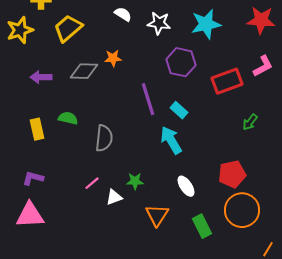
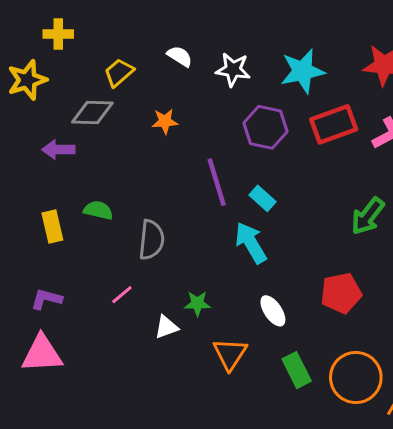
yellow trapezoid: (68, 28) -> (119, 73), moved, size x0.7
gray diamond: (84, 71) -> (92, 113), moved
red rectangle: (227, 81) -> (334, 124), moved
green arrow: (250, 122) -> (368, 216), size x1.5
pink line: (92, 183) -> (122, 295), moved
orange circle: (242, 210) -> (356, 377), moved

